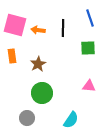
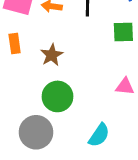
gray circle: (27, 118) -> (36, 132), size x1.5

